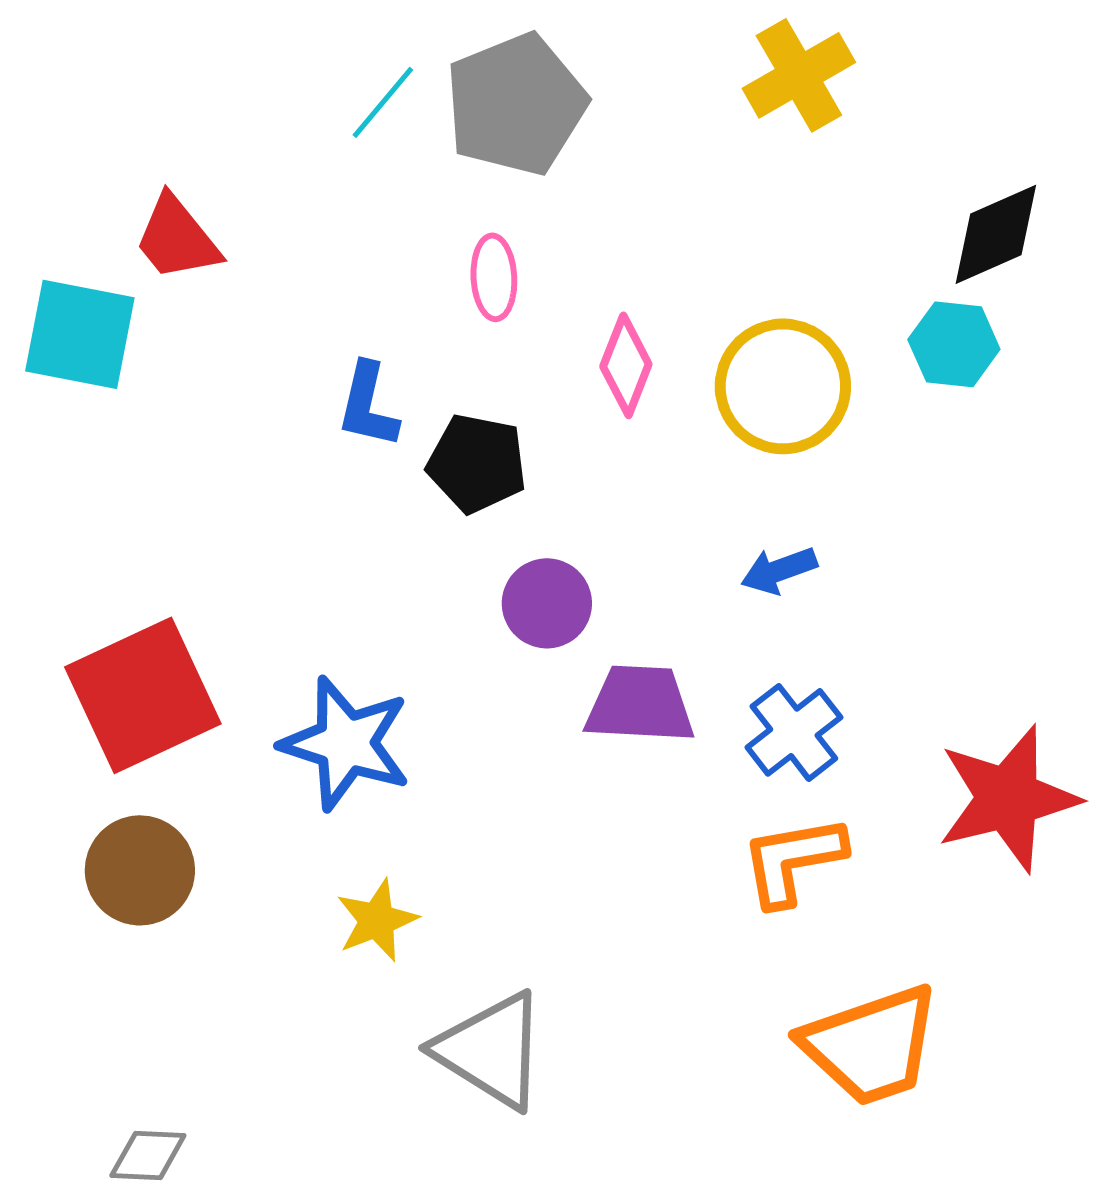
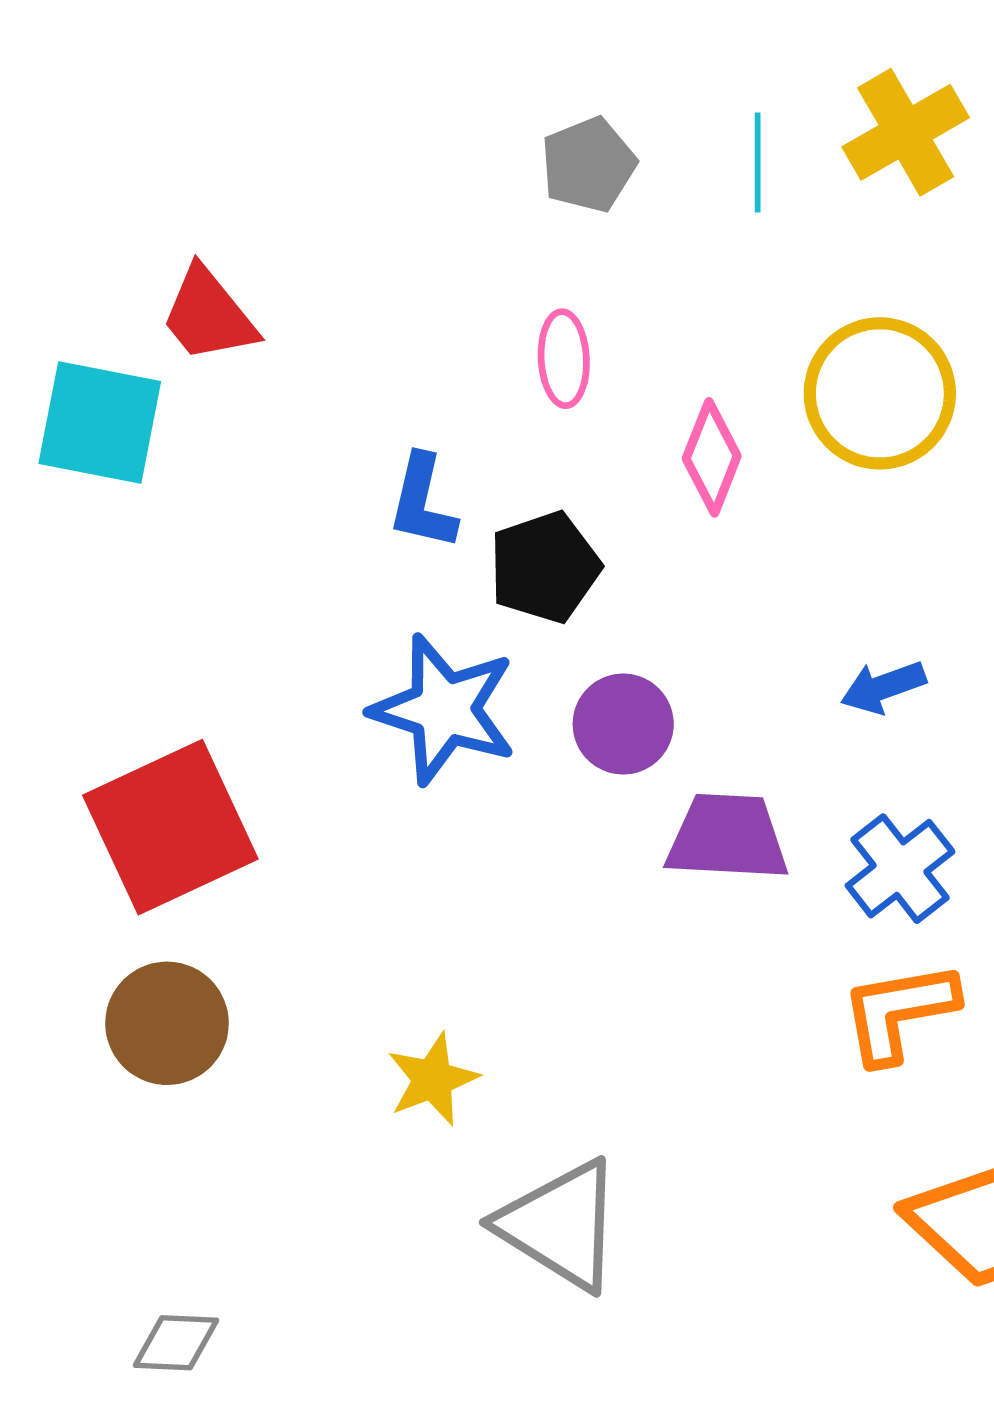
cyan line: (383, 102) -> (758, 163), moved, turned -40
gray pentagon: (516, 104) -> (588, 165), size x0.6
yellow circle: (783, 386) -> (880, 393), moved
black pentagon: (477, 463) -> (545, 567), turned -30
blue star: (346, 743) -> (444, 709), moved

